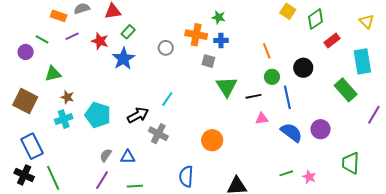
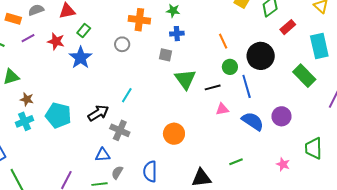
orange cross: (196, 35) -> (139, 20), moved
black circle: (303, 68) -> (261, 56), size x1.4
gray semicircle: (106, 155) -> (117, 172), moved
blue triangle: (128, 157) -> (103, 155), moved
green line: (286, 173) -> (236, 162), moved
pink star: (309, 177) -> (283, 164), moved

